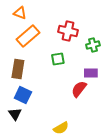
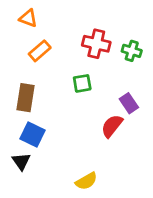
orange rectangle: (28, 36) -> (40, 51), size x0.7
green cross: (93, 45) -> (132, 51), moved, turned 32
purple rectangle: (91, 73) -> (129, 103), turned 56

